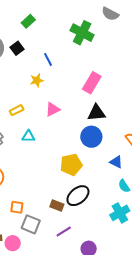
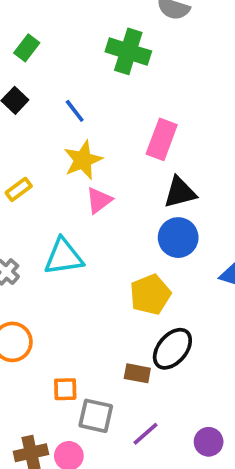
yellow star: (37, 80) -> (83, 160), moved, size x1.5
yellow rectangle: (17, 110) -> (19, 189), moved
cyan triangle: (28, 136) -> (64, 257), size x1.6
purple line: (64, 232) -> (146, 434), moved

